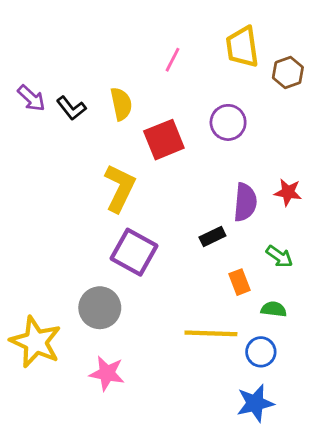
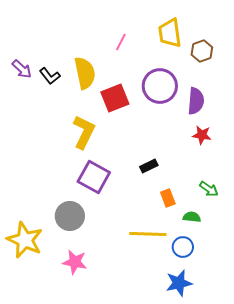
yellow semicircle: (121, 104) -> (85, 73), size x1.4
purple circle: (228, 122) -> (160, 86), size x1.4
purple semicircle: (245, 202) -> (196, 101), moved
green arrow: (279, 256) -> (209, 189), moved

